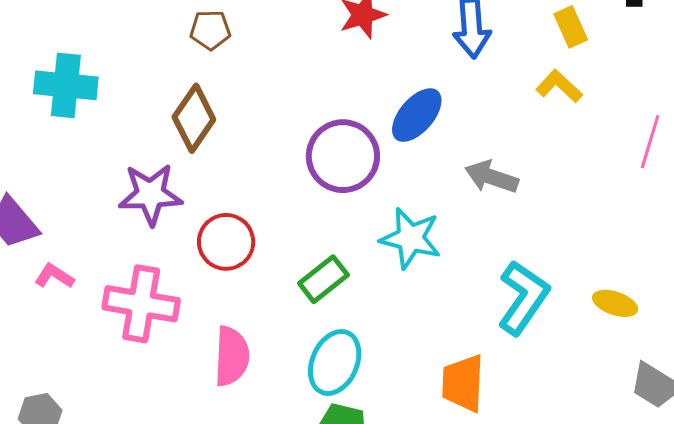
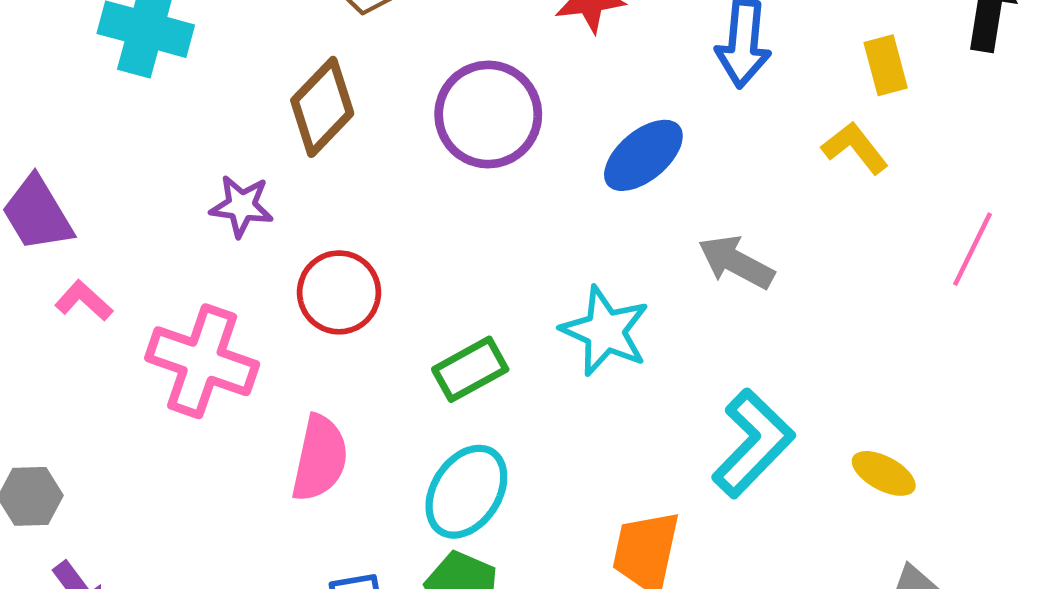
purple circle: (343, 156) -> (488, 115), moved
purple star: (150, 194) -> (242, 206), size x0.7

